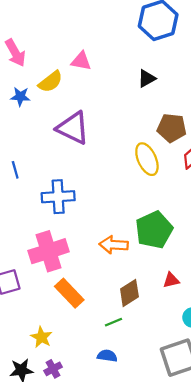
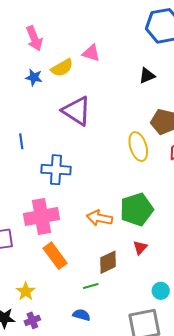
red triangle: (171, 280) -> (140, 248), moved, turned -42

